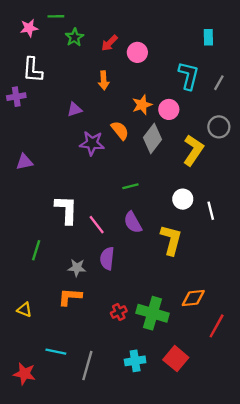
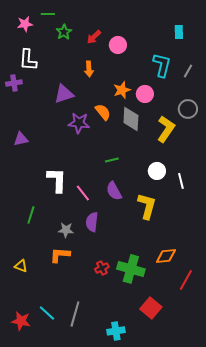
purple triangle: (75, 109) -> (64, 94), size x1.5
gray diamond: (153, 139) -> (131, 119), turned -35
cyan line: (56, 352) -> (47, 313), moved, turned 30
cyan cross: (135, 361) -> (116, 331), moved

